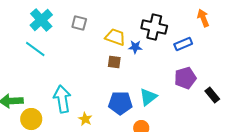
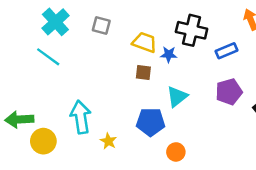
cyan triangle: (148, 97) -> (177, 97), moved

